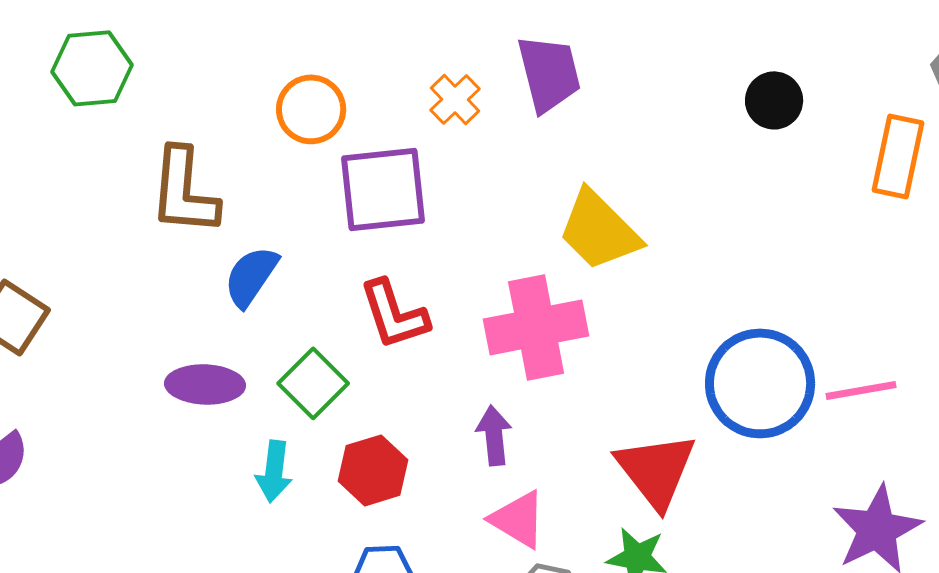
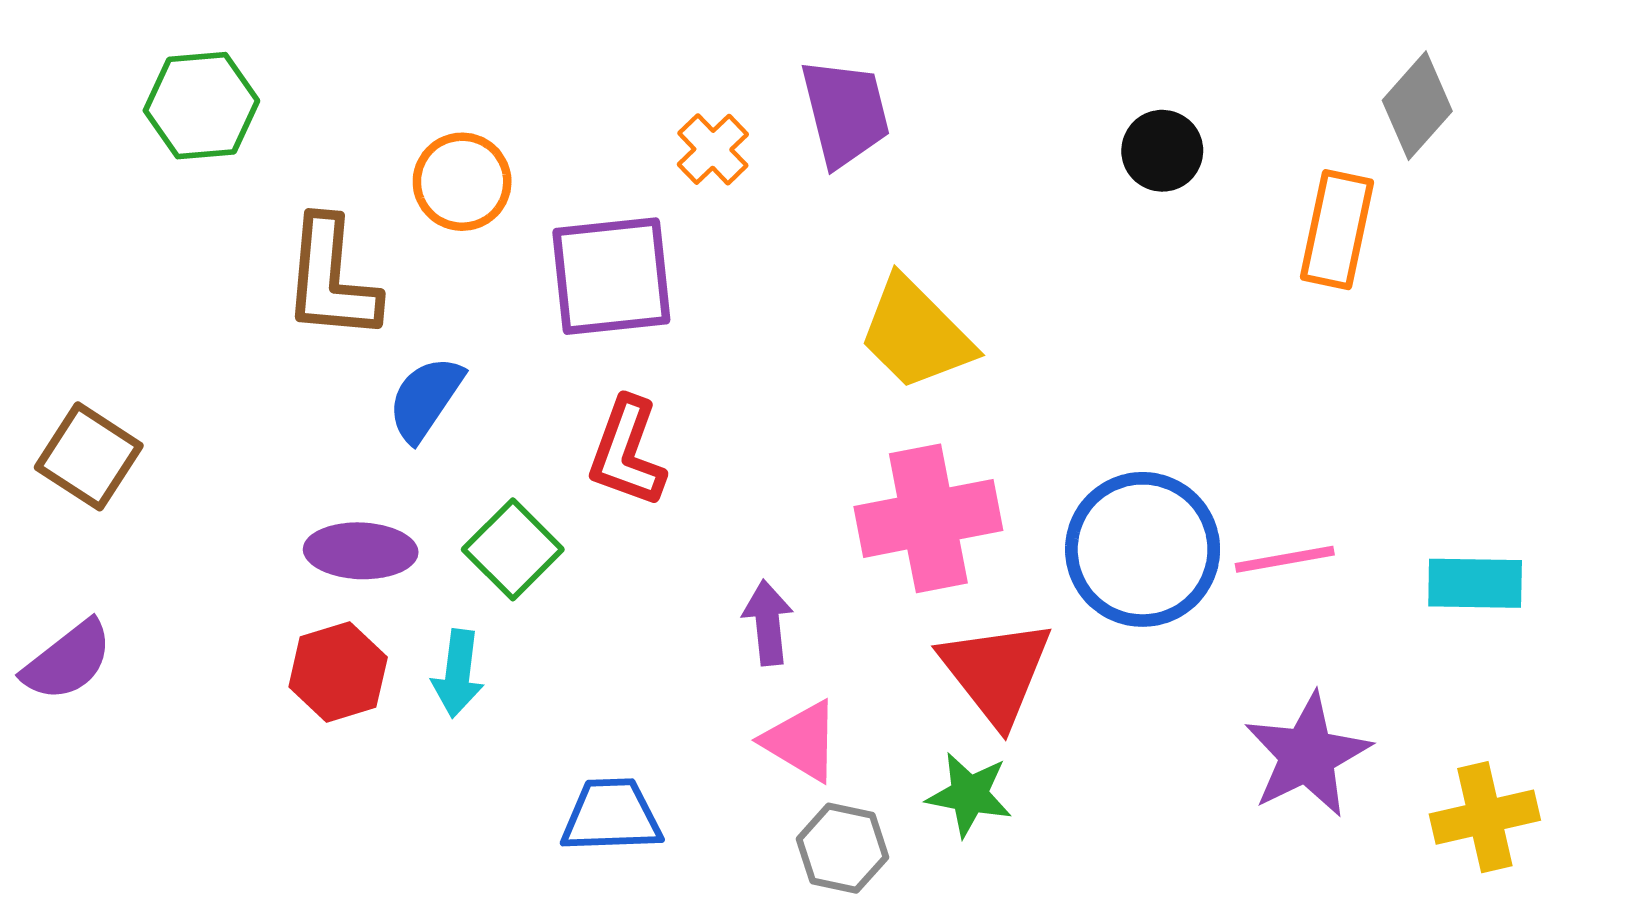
orange circle: (311, 109) -> (462, 182), moved
red L-shape: (394, 314) -> (627, 452), turned 38
pink cross: (536, 327) -> (928, 518), moved
red hexagon: (373, 470) -> (338, 672), moved

